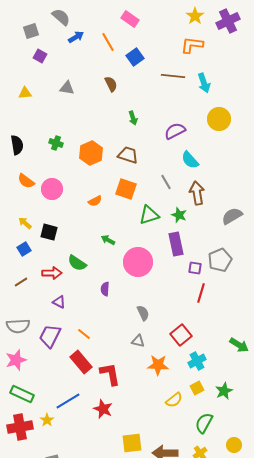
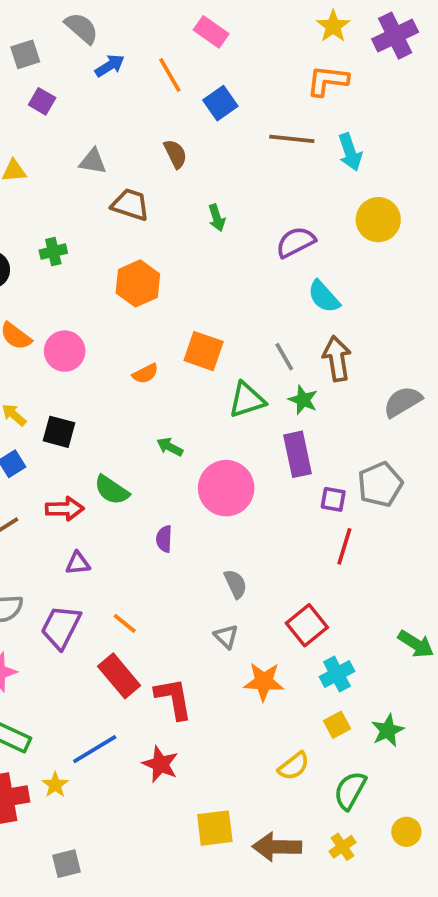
green cross: (56, 143) -> (53, 252), moved, turned -32
brown trapezoid: (128, 155) -> (130, 205), moved
gray line: (166, 182) -> (284, 357), moved
purple triangle: (59, 302) -> (78, 563), turned -32
gray triangle: (138, 341) -> (226, 636), turned 32
yellow semicircle: (174, 400) -> (294, 766), moved

